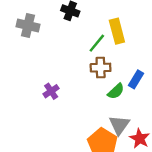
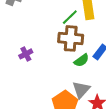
brown cross: (101, 68) -> (71, 38), size x1.4

